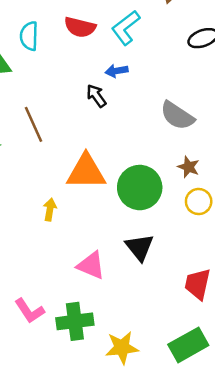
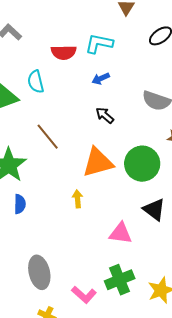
cyan L-shape: (126, 28) -> (99, 44), turned 64
cyan semicircle: (29, 36) -> (36, 82), moved
black arrow: (96, 96) -> (105, 115), moved
pink L-shape: (29, 311) -> (84, 295), moved

